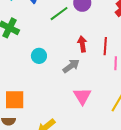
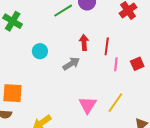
pink triangle: (82, 96) -> (88, 105), moved

